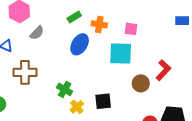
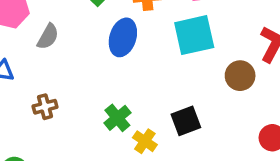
brown cross: (25, 72) -> (45, 107), size x0.6
green cross: (65, 89) -> (117, 118), turned 35

